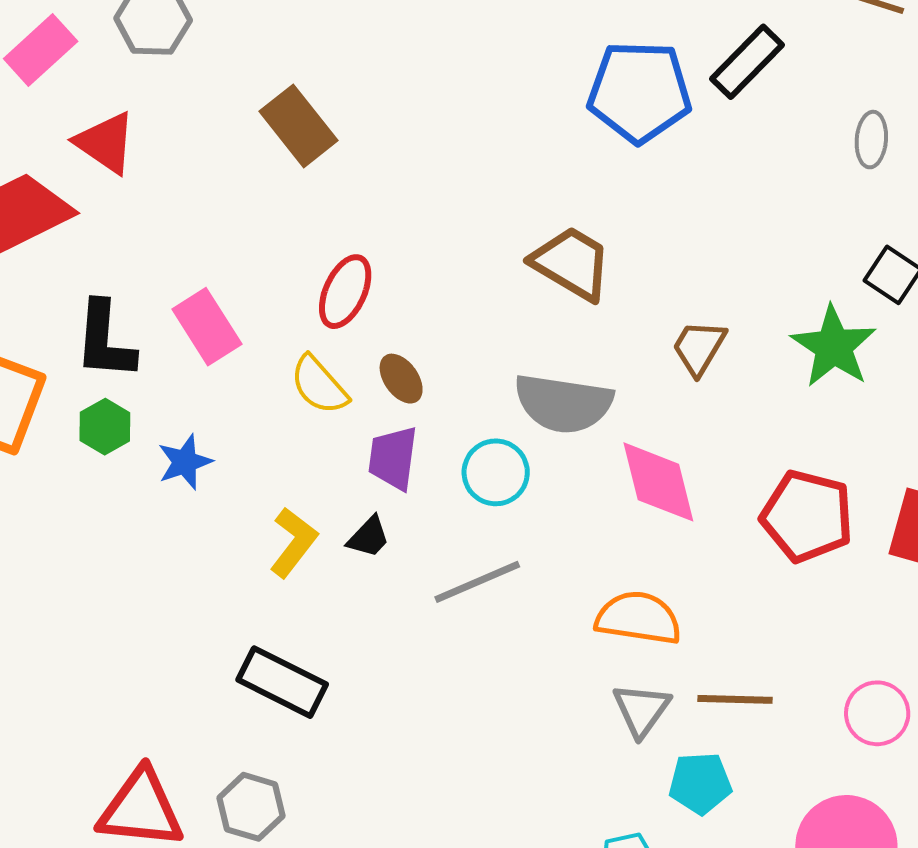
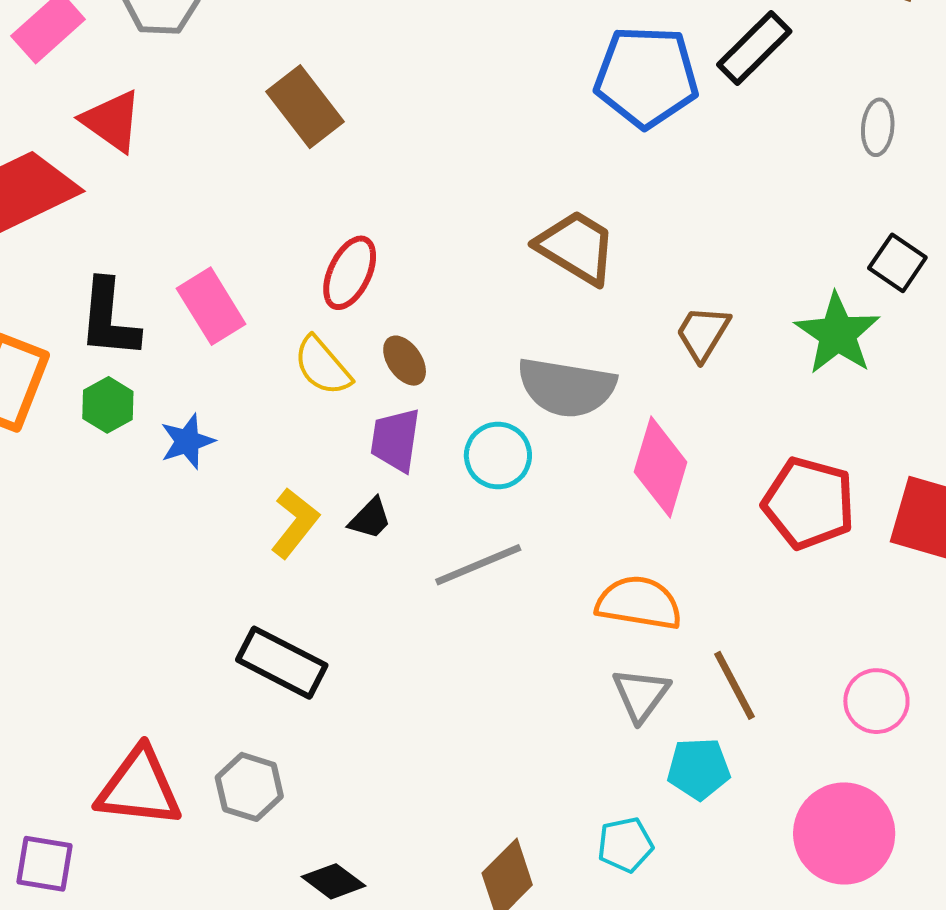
pink diamond: (658, 482) -> (661, 467), turned 30
brown line: (735, 699) -> (734, 685), turned 60

